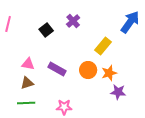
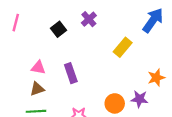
purple rectangle: (57, 69) -> (71, 73), turned 42
orange circle: (88, 70) -> (115, 103), moved
orange star: (109, 73) -> (156, 78), moved

